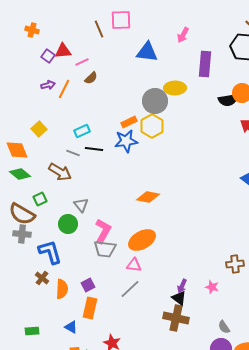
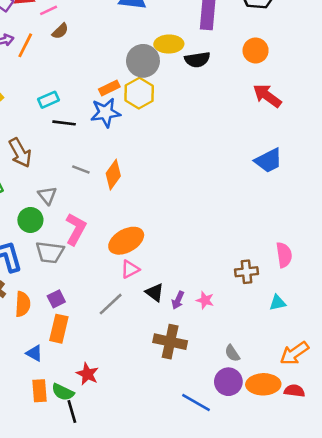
black semicircle: (228, 100) -> (197, 60), moved
gray line: (73, 153) -> (81, 170), moved
brown arrow: (60, 172) -> (20, 153), turned 30
orange diamond: (148, 197) -> (113, 175), moved, turned -65
gray trapezoid: (105, 249) -> (50, 252), moved
pink triangle: (134, 265) -> (130, 269), moved, turned -35
pink star: (212, 287) -> (205, 300), moved
black triangle: (179, 298) -> (155, 292), moved

